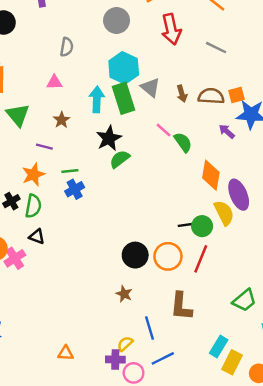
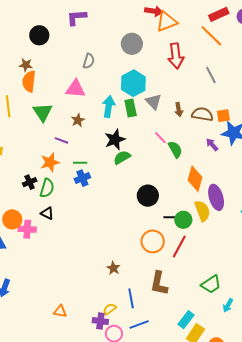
gray line: (216, 48) -> (211, 75), turned 30
pink triangle: (54, 82) -> (75, 89), size x1.5
green rectangle: (124, 98) -> (131, 108), size x0.7
black circle: (135, 255) -> (148, 196), moved
pink cross: (15, 258) -> (27, 229), turned 30

